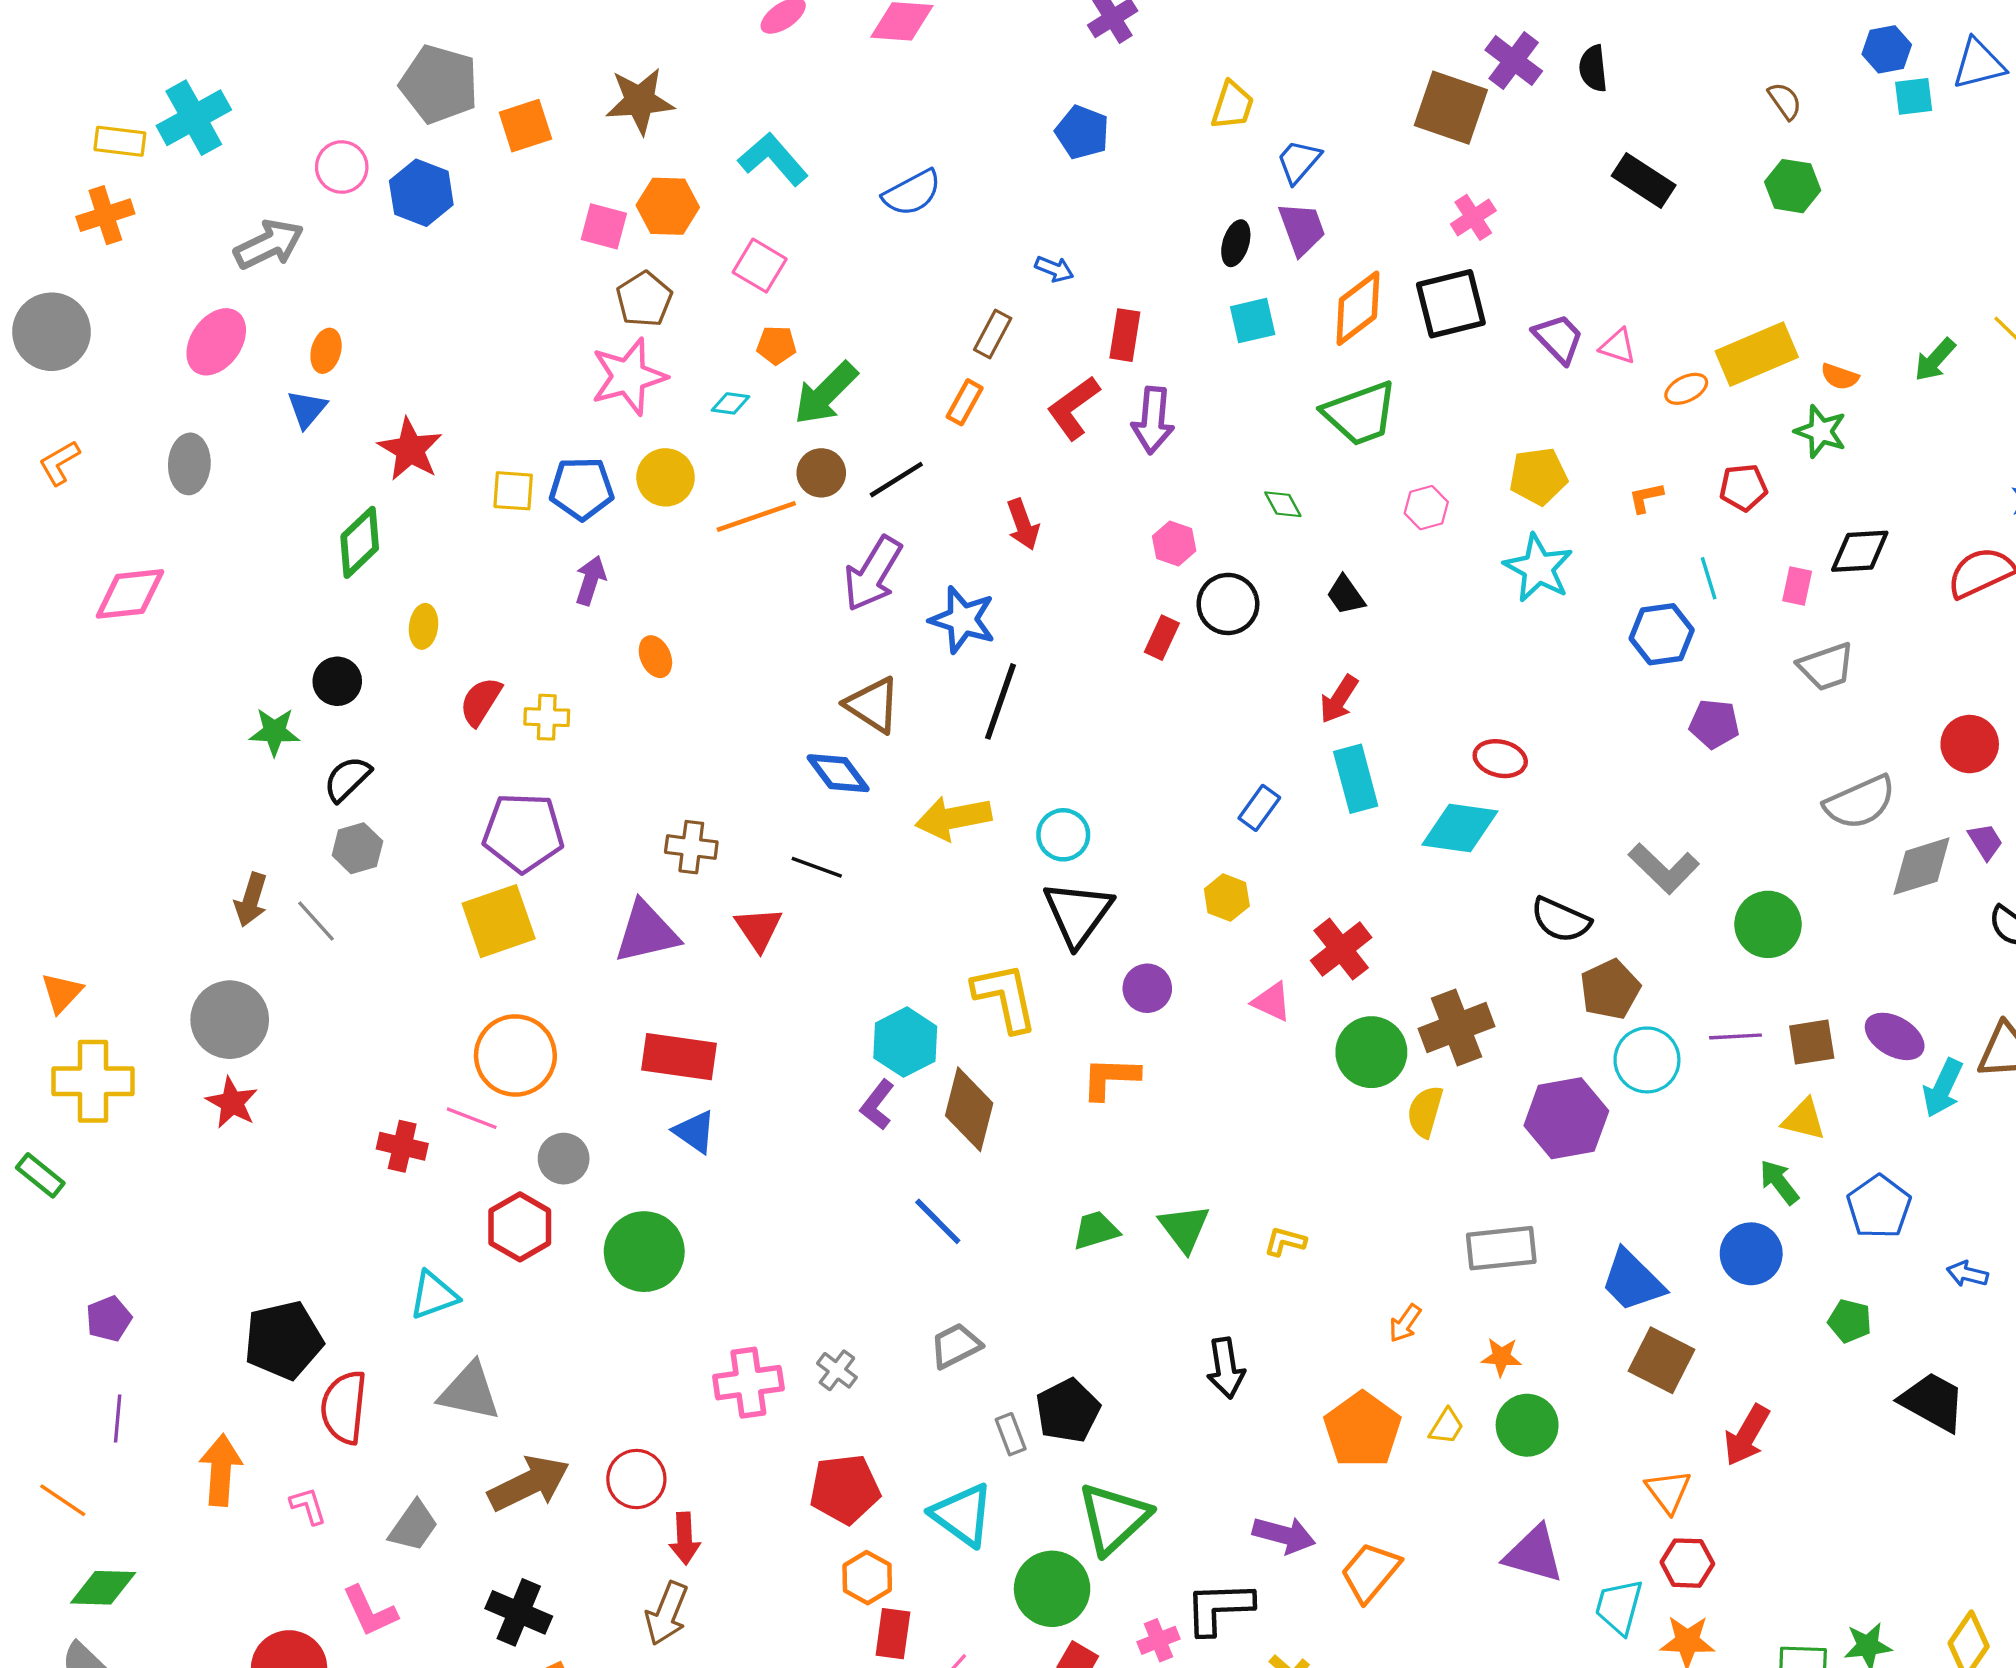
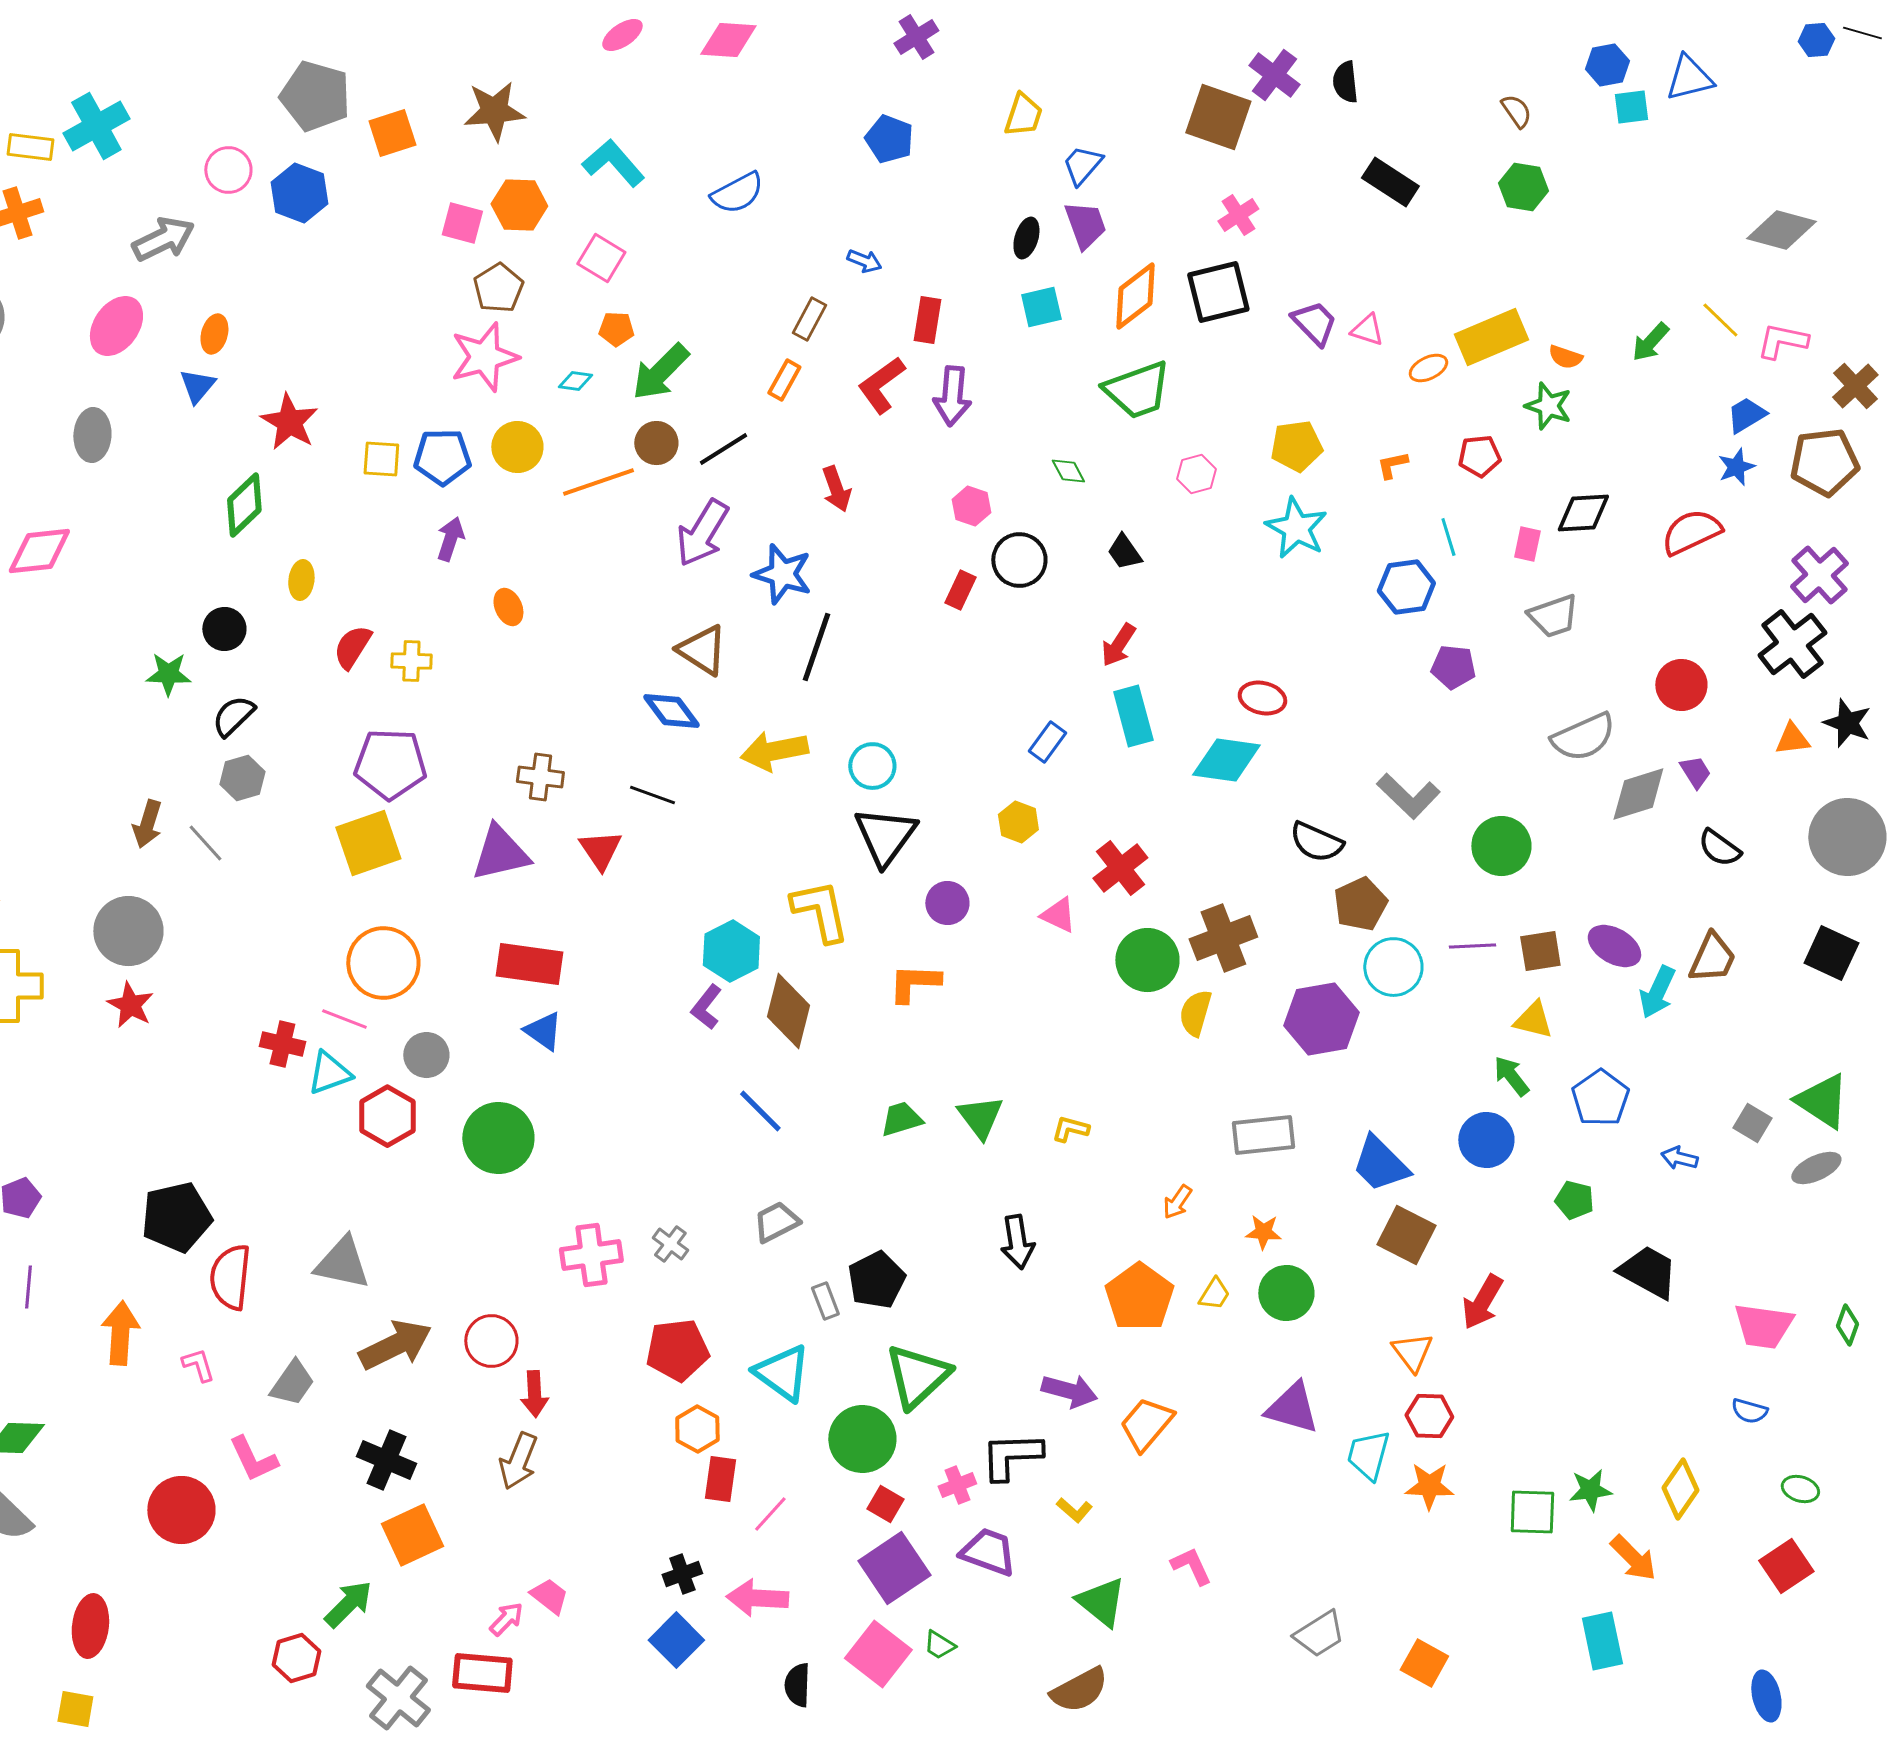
cyan triangle: (434, 1295) -> (329, 1073), moved

